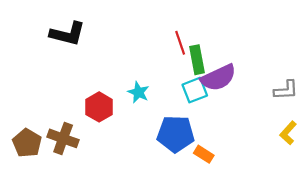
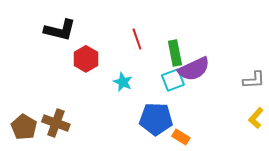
red line: (180, 43) -> (137, 39), moved
red hexagon: (99, 107) -> (86, 59), moved

